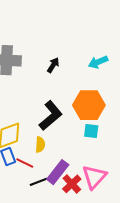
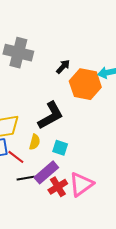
orange hexagon: (89, 105) -> (85, 84), moved
cyan square: (91, 131) -> (60, 148), moved

